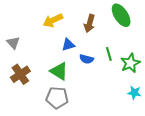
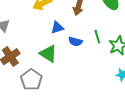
gray pentagon: (57, 98) -> (31, 80), moved, turned 30

